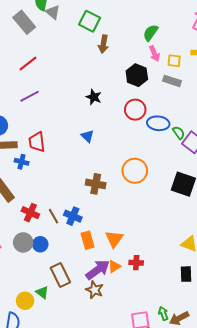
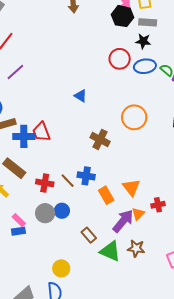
black hexagon: (137, 75) -> (122, 16), moved
black star: (94, 97) -> (143, 41), moved
red trapezoid: (37, 142) -> (41, 132), moved
blue cross: (22, 162) -> (24, 136), size x1.5
brown cross: (96, 184) -> (100, 139), turned 30
brown rectangle: (60, 275) -> (89, 235), size x0.7
brown star: (95, 290) -> (136, 248), moved
green triangle: (42, 292) -> (110, 251), moved, size x1.6

